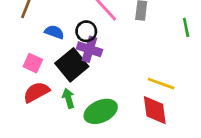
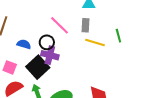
yellow line: (161, 84) -> (95, 43), moved

